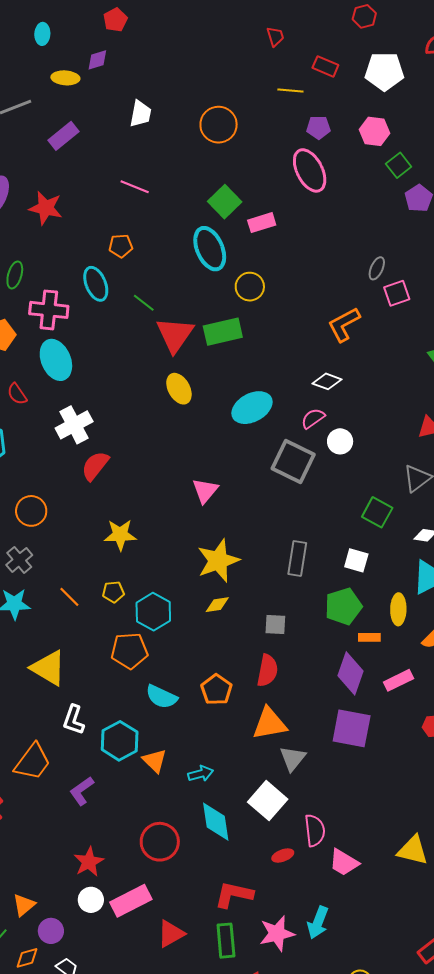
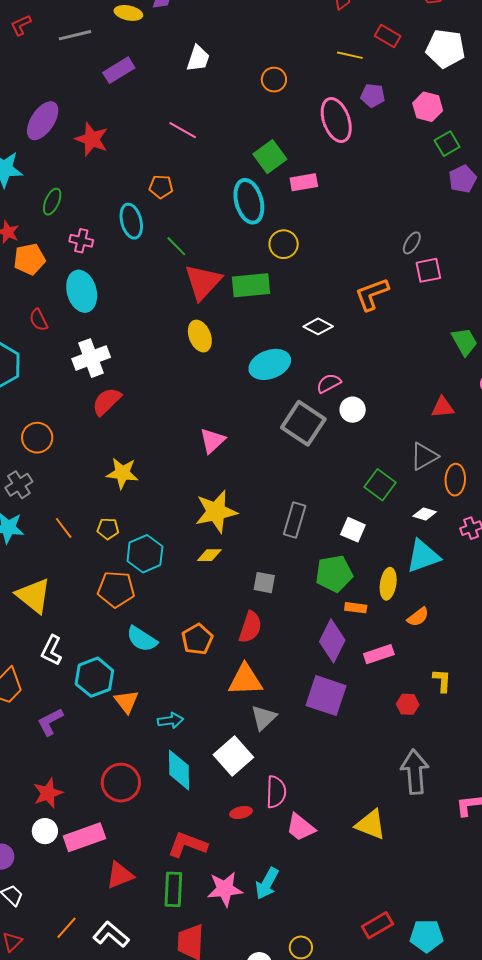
orange circle: (219, 125) -> (274, 80), size x0.7
pink ellipse: (310, 170) -> (336, 120), moved
pink cross: (49, 310) -> (81, 241), size x0.6
white diamond: (327, 381) -> (318, 326), moved

